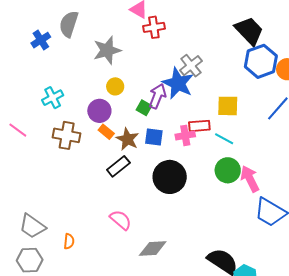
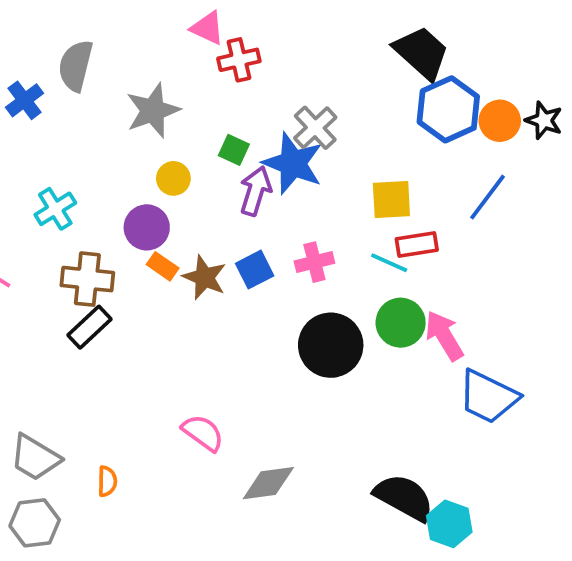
green square: (144, 108) -> (234, 150), moved
red rectangle: (199, 126) -> (417, 245), moved
blue square: (154, 137) -> (255, 270), turned -30
black rectangle: (118, 166) -> (90, 327), moved
black circle: (170, 177) -> (331, 345), moved

